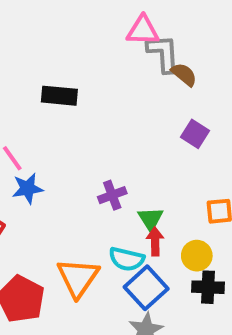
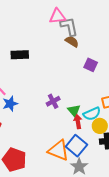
brown semicircle: (184, 74) -> (72, 42), moved
cyan semicircle: (127, 259) -> (92, 114), moved, turned -30
orange triangle: (78, 278) -> (58, 150), moved, turned -35

